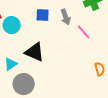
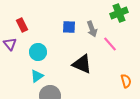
cyan circle: (12, 25) -> (38, 52), moved
black triangle: (35, 52) -> (82, 64), moved

